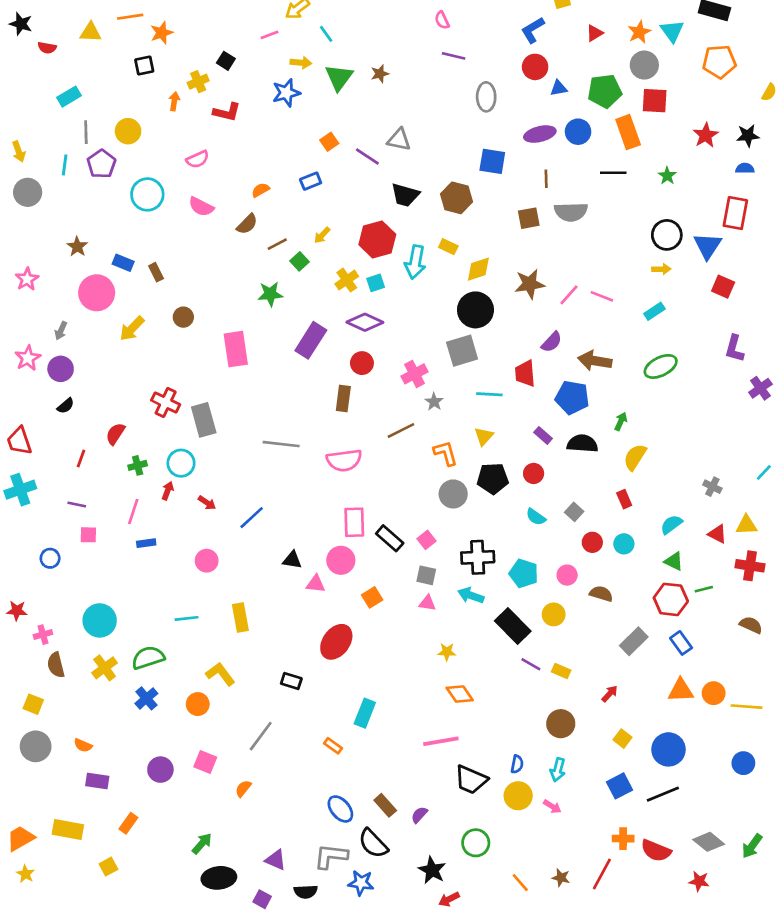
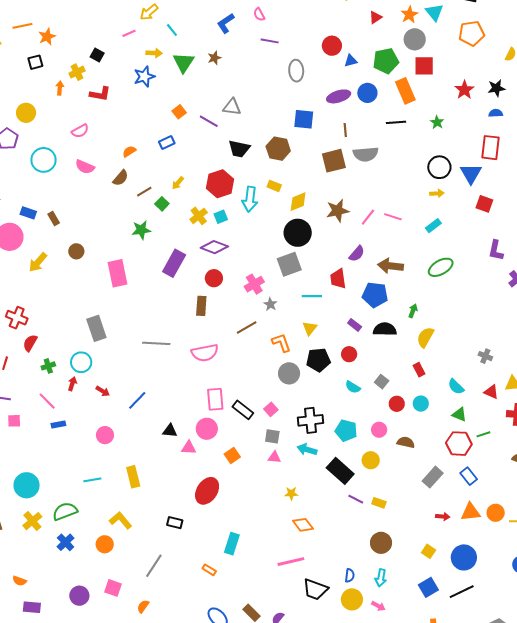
blue L-shape: (533, 30) -> (226, 23), moved
brown square: (529, 218) -> (334, 161), size x1.4
red cross: (166, 402) -> (17, 318), moved
pink line: (133, 511) -> (47, 401), turned -60
cyan semicircle: (671, 524) -> (456, 387), turned -96
red arrow: (610, 694) -> (443, 517), moved, turned 56

